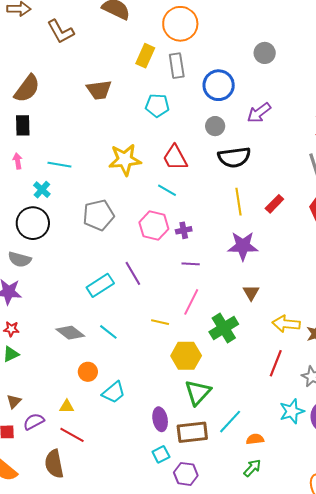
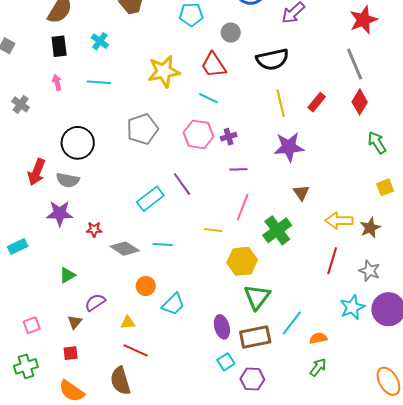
gray circle: (215, 126) -> (231, 33), moved
cyan cross: (42, 190) -> (100, 41), moved
red star: (11, 329) -> (94, 229), moved
cyan line: (108, 332) -> (163, 245), turned -30
purple semicircle: (34, 422) -> (95, 302), moved

